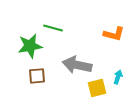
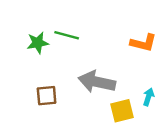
green star: (30, 46) -> (38, 43), moved, size x0.7

